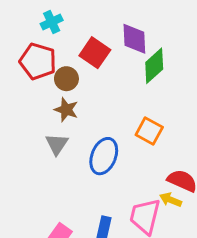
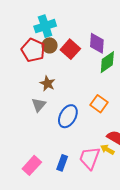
cyan cross: (52, 22) -> (45, 26), size x1.5
brown circle: (66, 79) -> (50, 45), moved

